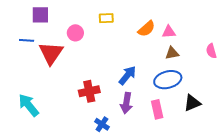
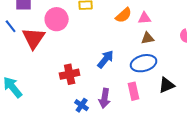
pink circle: (75, 33) -> (57, 19), size x1.5
blue line: (27, 40) -> (11, 26), turned 48
purple arrow: (126, 103) -> (105, 98), moved

